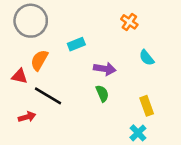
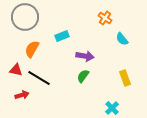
cyan semicircle: (147, 58) -> (122, 39), moved
red triangle: (20, 76) -> (16, 70), moved
green semicircle: (102, 93) -> (83, 76), turned -120
yellow rectangle: (147, 106) -> (125, 78), moved

